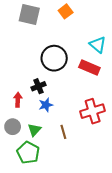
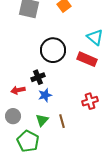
red arrow: (18, 100) -> (18, 90), turned -104
red cross: (93, 111) -> (90, 101), size x0.7
green triangle: (34, 130) -> (42, 120), moved

